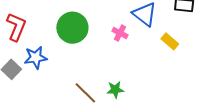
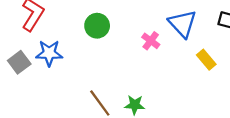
green circle: (72, 28) -> (97, 26), size x0.7

